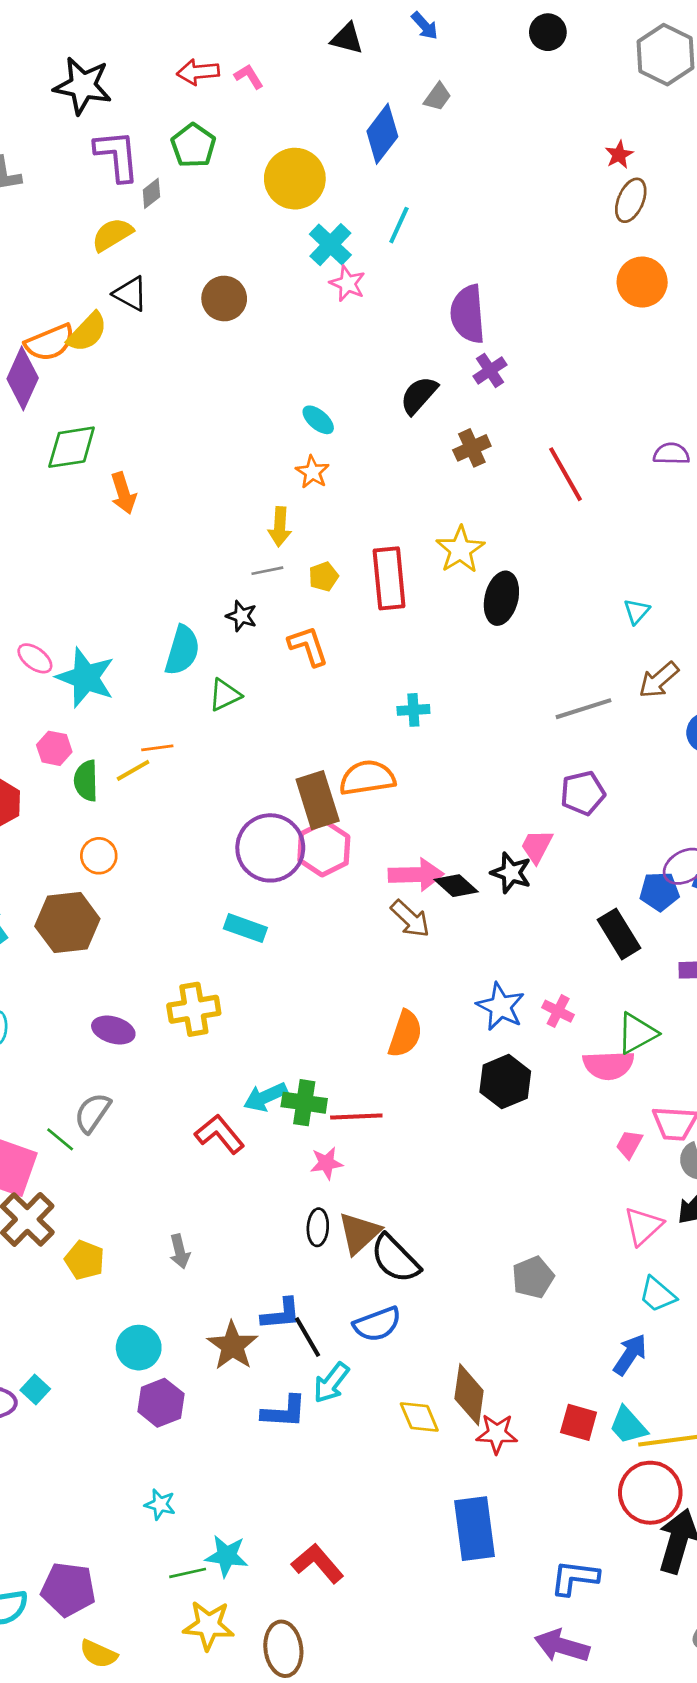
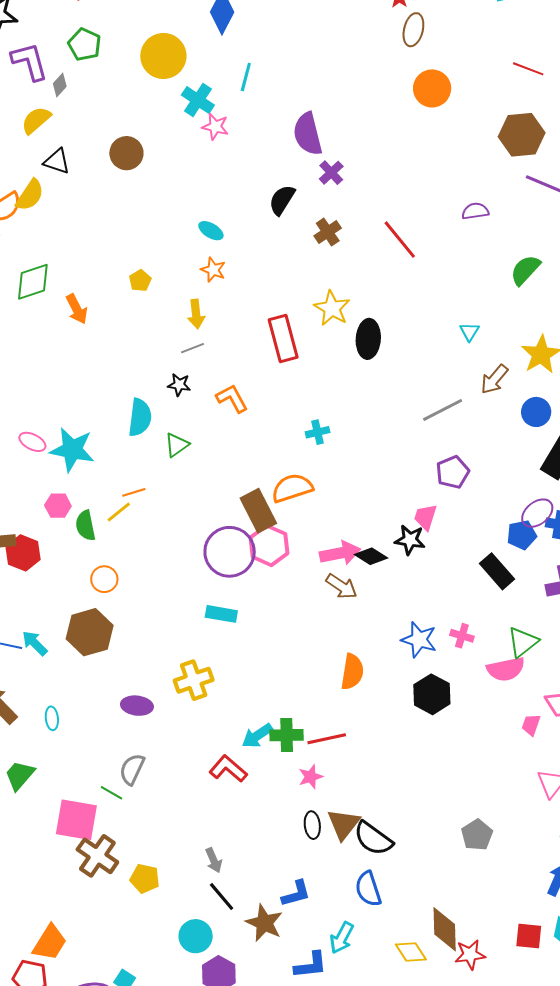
yellow pentagon: (324, 577) -> (140, 281), moved
blue semicircle: (377, 1324) -> (368, 889), turned 102
black line: (307, 1337) -> (222, 897), moved

